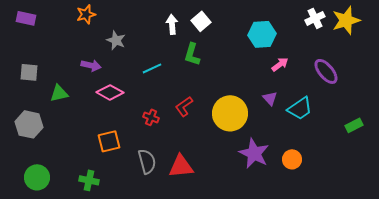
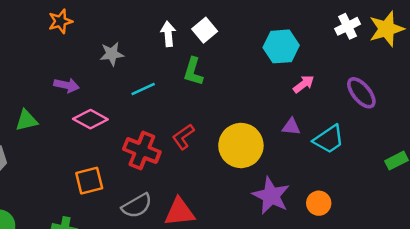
gray star: (116, 40) -> (112, 54), moved, turned -30
purple triangle: (270, 98) -> (291, 127), turned -42
red cross: (151, 117) -> (142, 151), size x1.8
gray semicircle: (147, 161) -> (137, 206), turned 75

